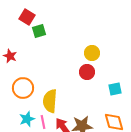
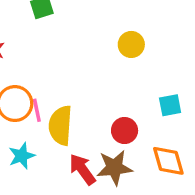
red circle: (87, 72) -> (125, 131), moved
pink line: (43, 122) -> (37, 110), moved

